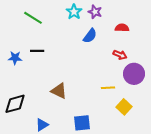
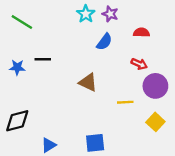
green line: (33, 18) -> (22, 22), moved
brown triangle: (59, 91) -> (88, 82), moved
yellow square: (124, 107) -> (155, 122), moved

